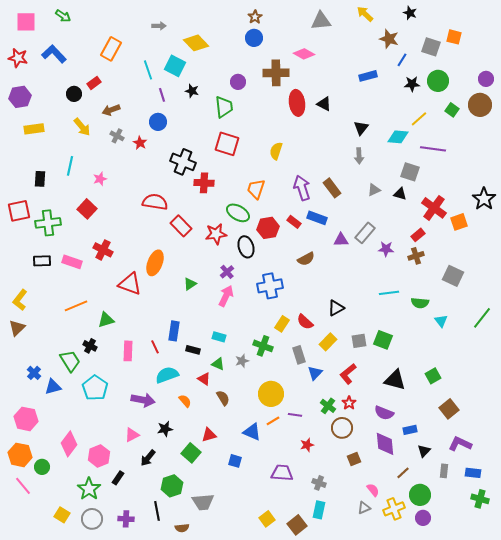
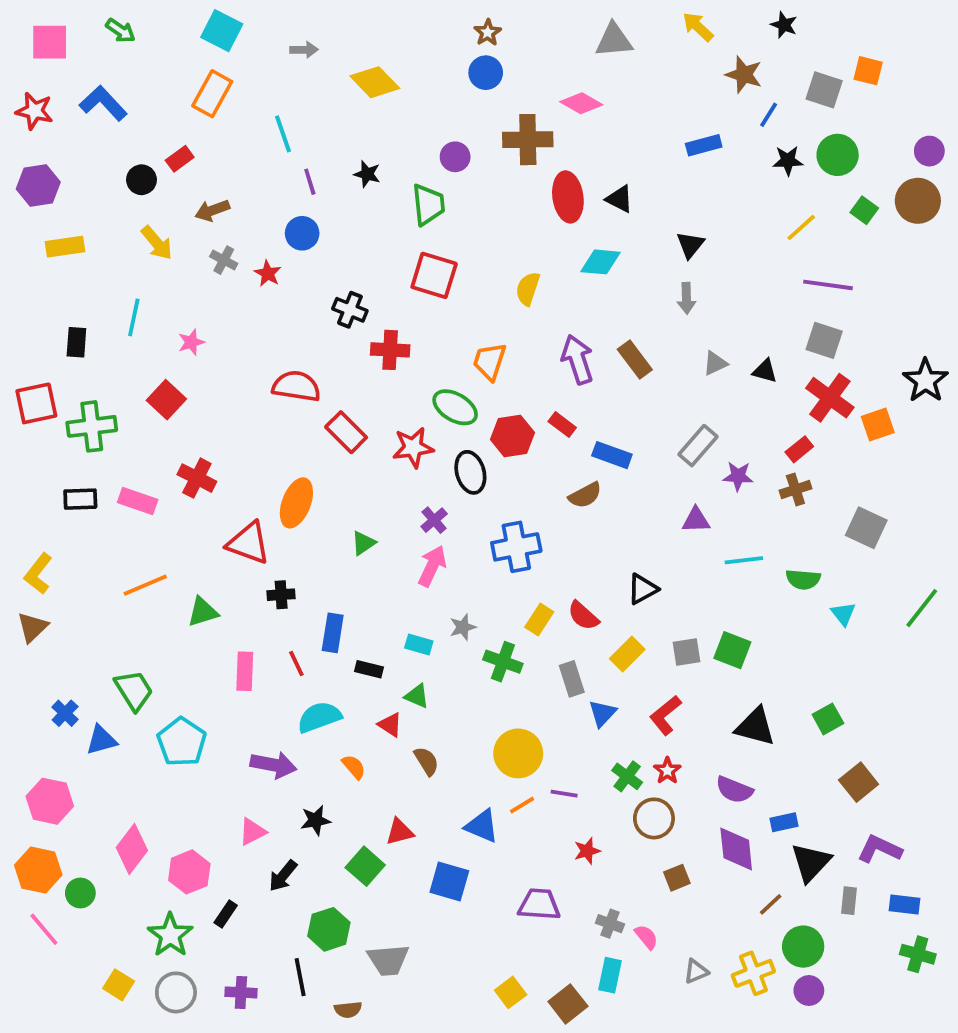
cyan square: (175, 66) -> (222, 31), moved
cyan diamond: (398, 137) -> (600, 262), moved
black cross: (183, 162) -> (350, 310), size x0.7
gray square: (410, 172) -> (824, 340), moved
blue rectangle: (317, 218) -> (612, 455), moved
purple triangle: (341, 240) -> (696, 520), moved
black cross: (90, 346) -> (281, 595), moved, turned -32
gray star: (242, 361) -> (463, 627), moved
black triangle: (424, 451) -> (811, 862), size x1.6
blue square: (235, 461) -> (449, 882), size x1.5
pink semicircle: (373, 490) -> (646, 937), moved

